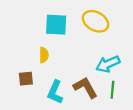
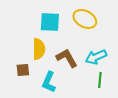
yellow semicircle: (44, 55) -> (39, 49), size x1.5
brown L-shape: (85, 88) -> (67, 58), moved

